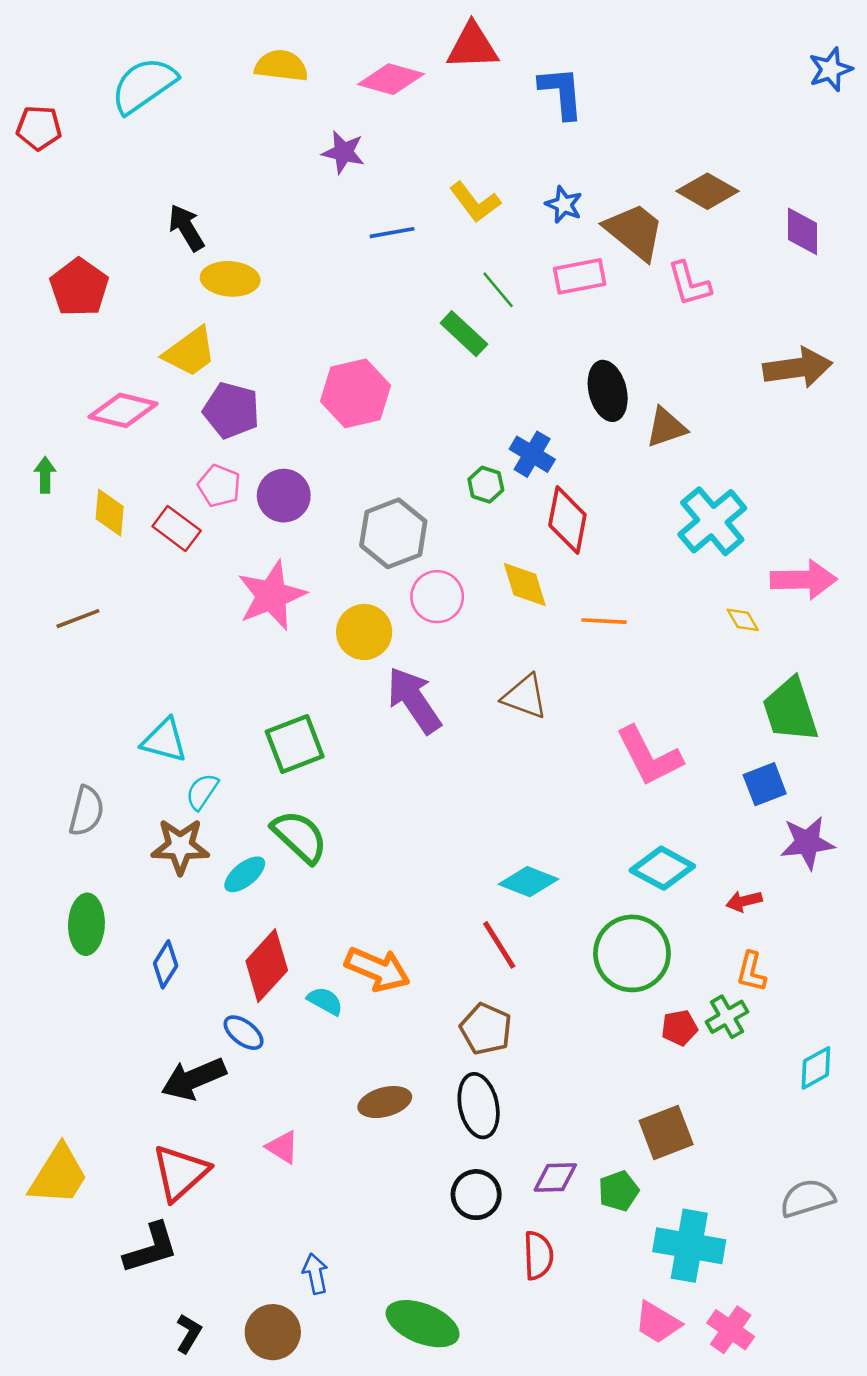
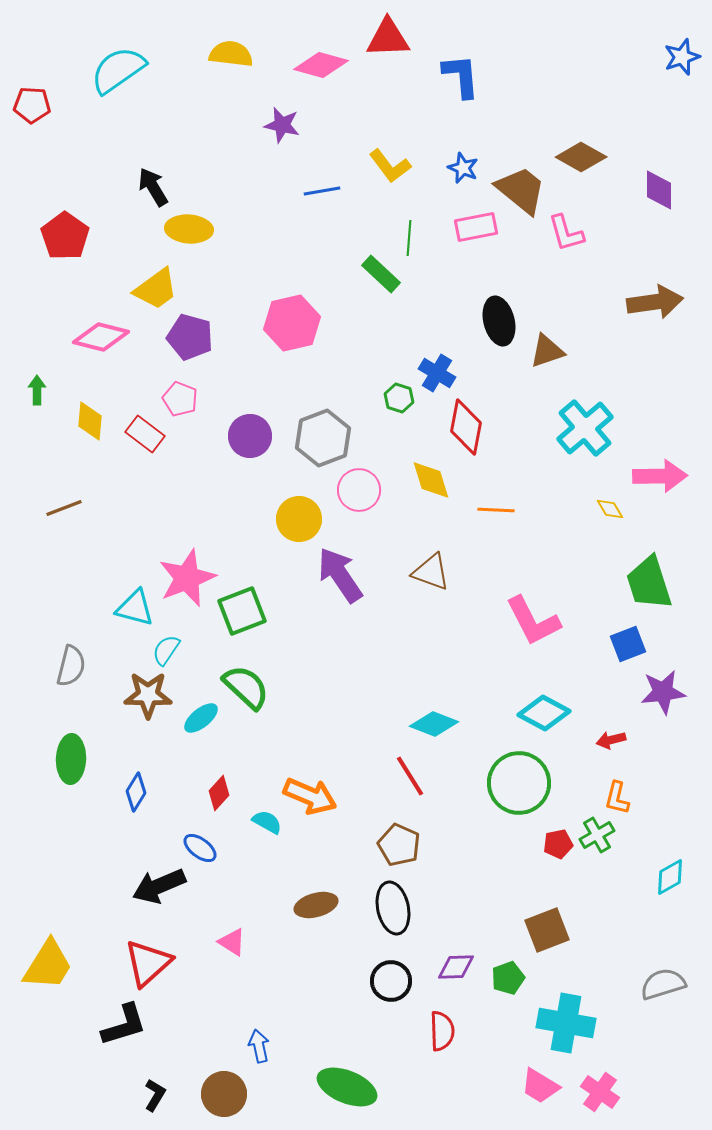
green line: (498, 290) -> (409, 238), turned 44
purple circle: (284, 496) -> (250, 436), moved
pink star: (272, 595) -> (187, 578), moved
red diamond: (267, 966) -> (219, 793), size x0.6

